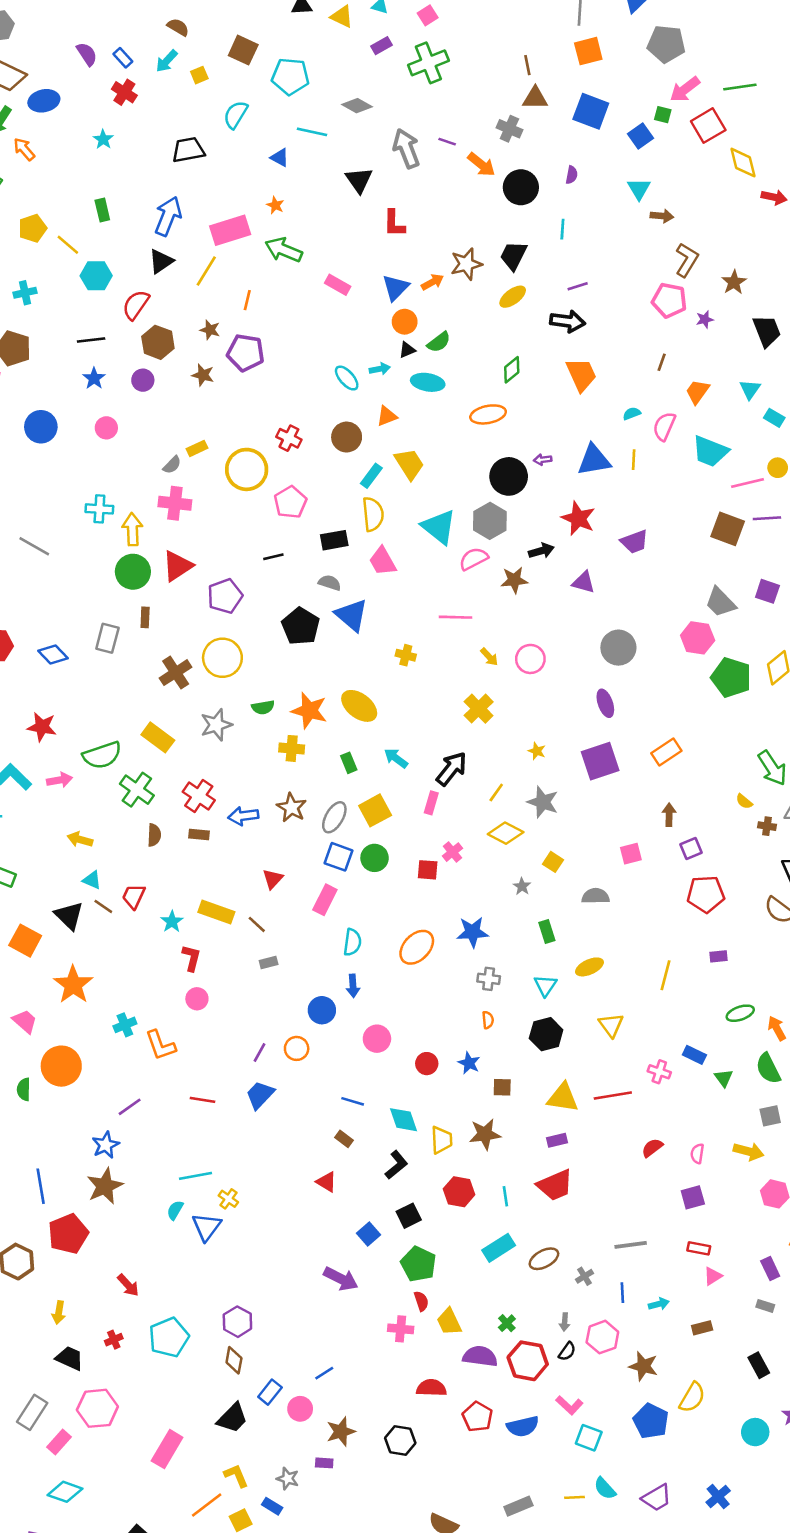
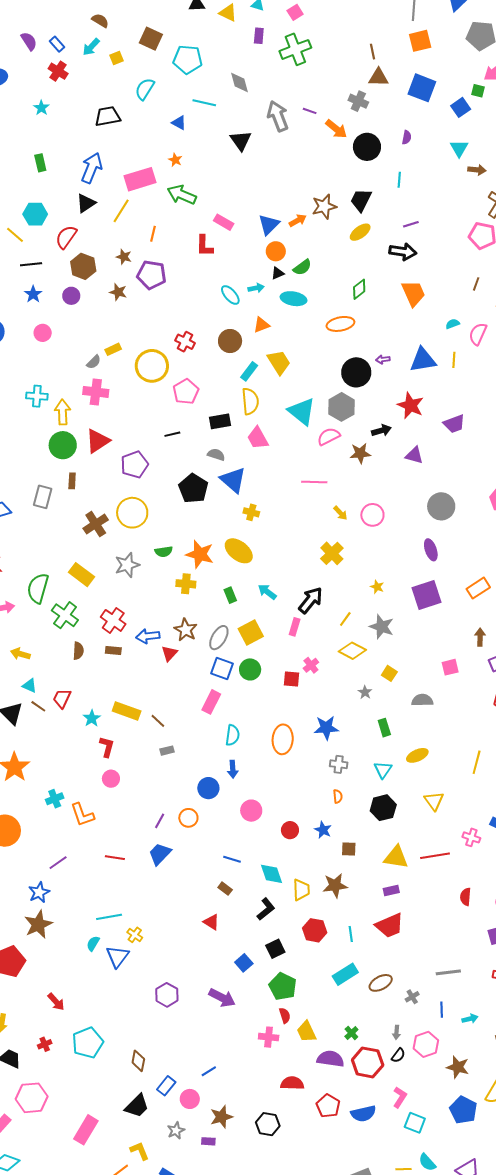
purple rectangle: (382, 46) -> (259, 36), turned -56
gray diamond: (357, 106) -> (240, 82), turned 45
red L-shape: (394, 223) -> (205, 246), moved
yellow line: (68, 245) -> (15, 235), moved
yellow cross: (406, 655) -> (251, 512), moved
green semicircle: (102, 755) -> (38, 588), turned 124
red triangle: (273, 879) -> (169, 653), moved
orange ellipse: (417, 947) -> (283, 739), turned -40
red semicircle: (652, 1148) -> (466, 897), turned -48
purple hexagon: (237, 1322) -> (167, 995), moved
pink L-shape: (569, 1405) -> (400, 1097), turned -100
gray star: (288, 1479) -> (176, 1131), moved, turned 30

